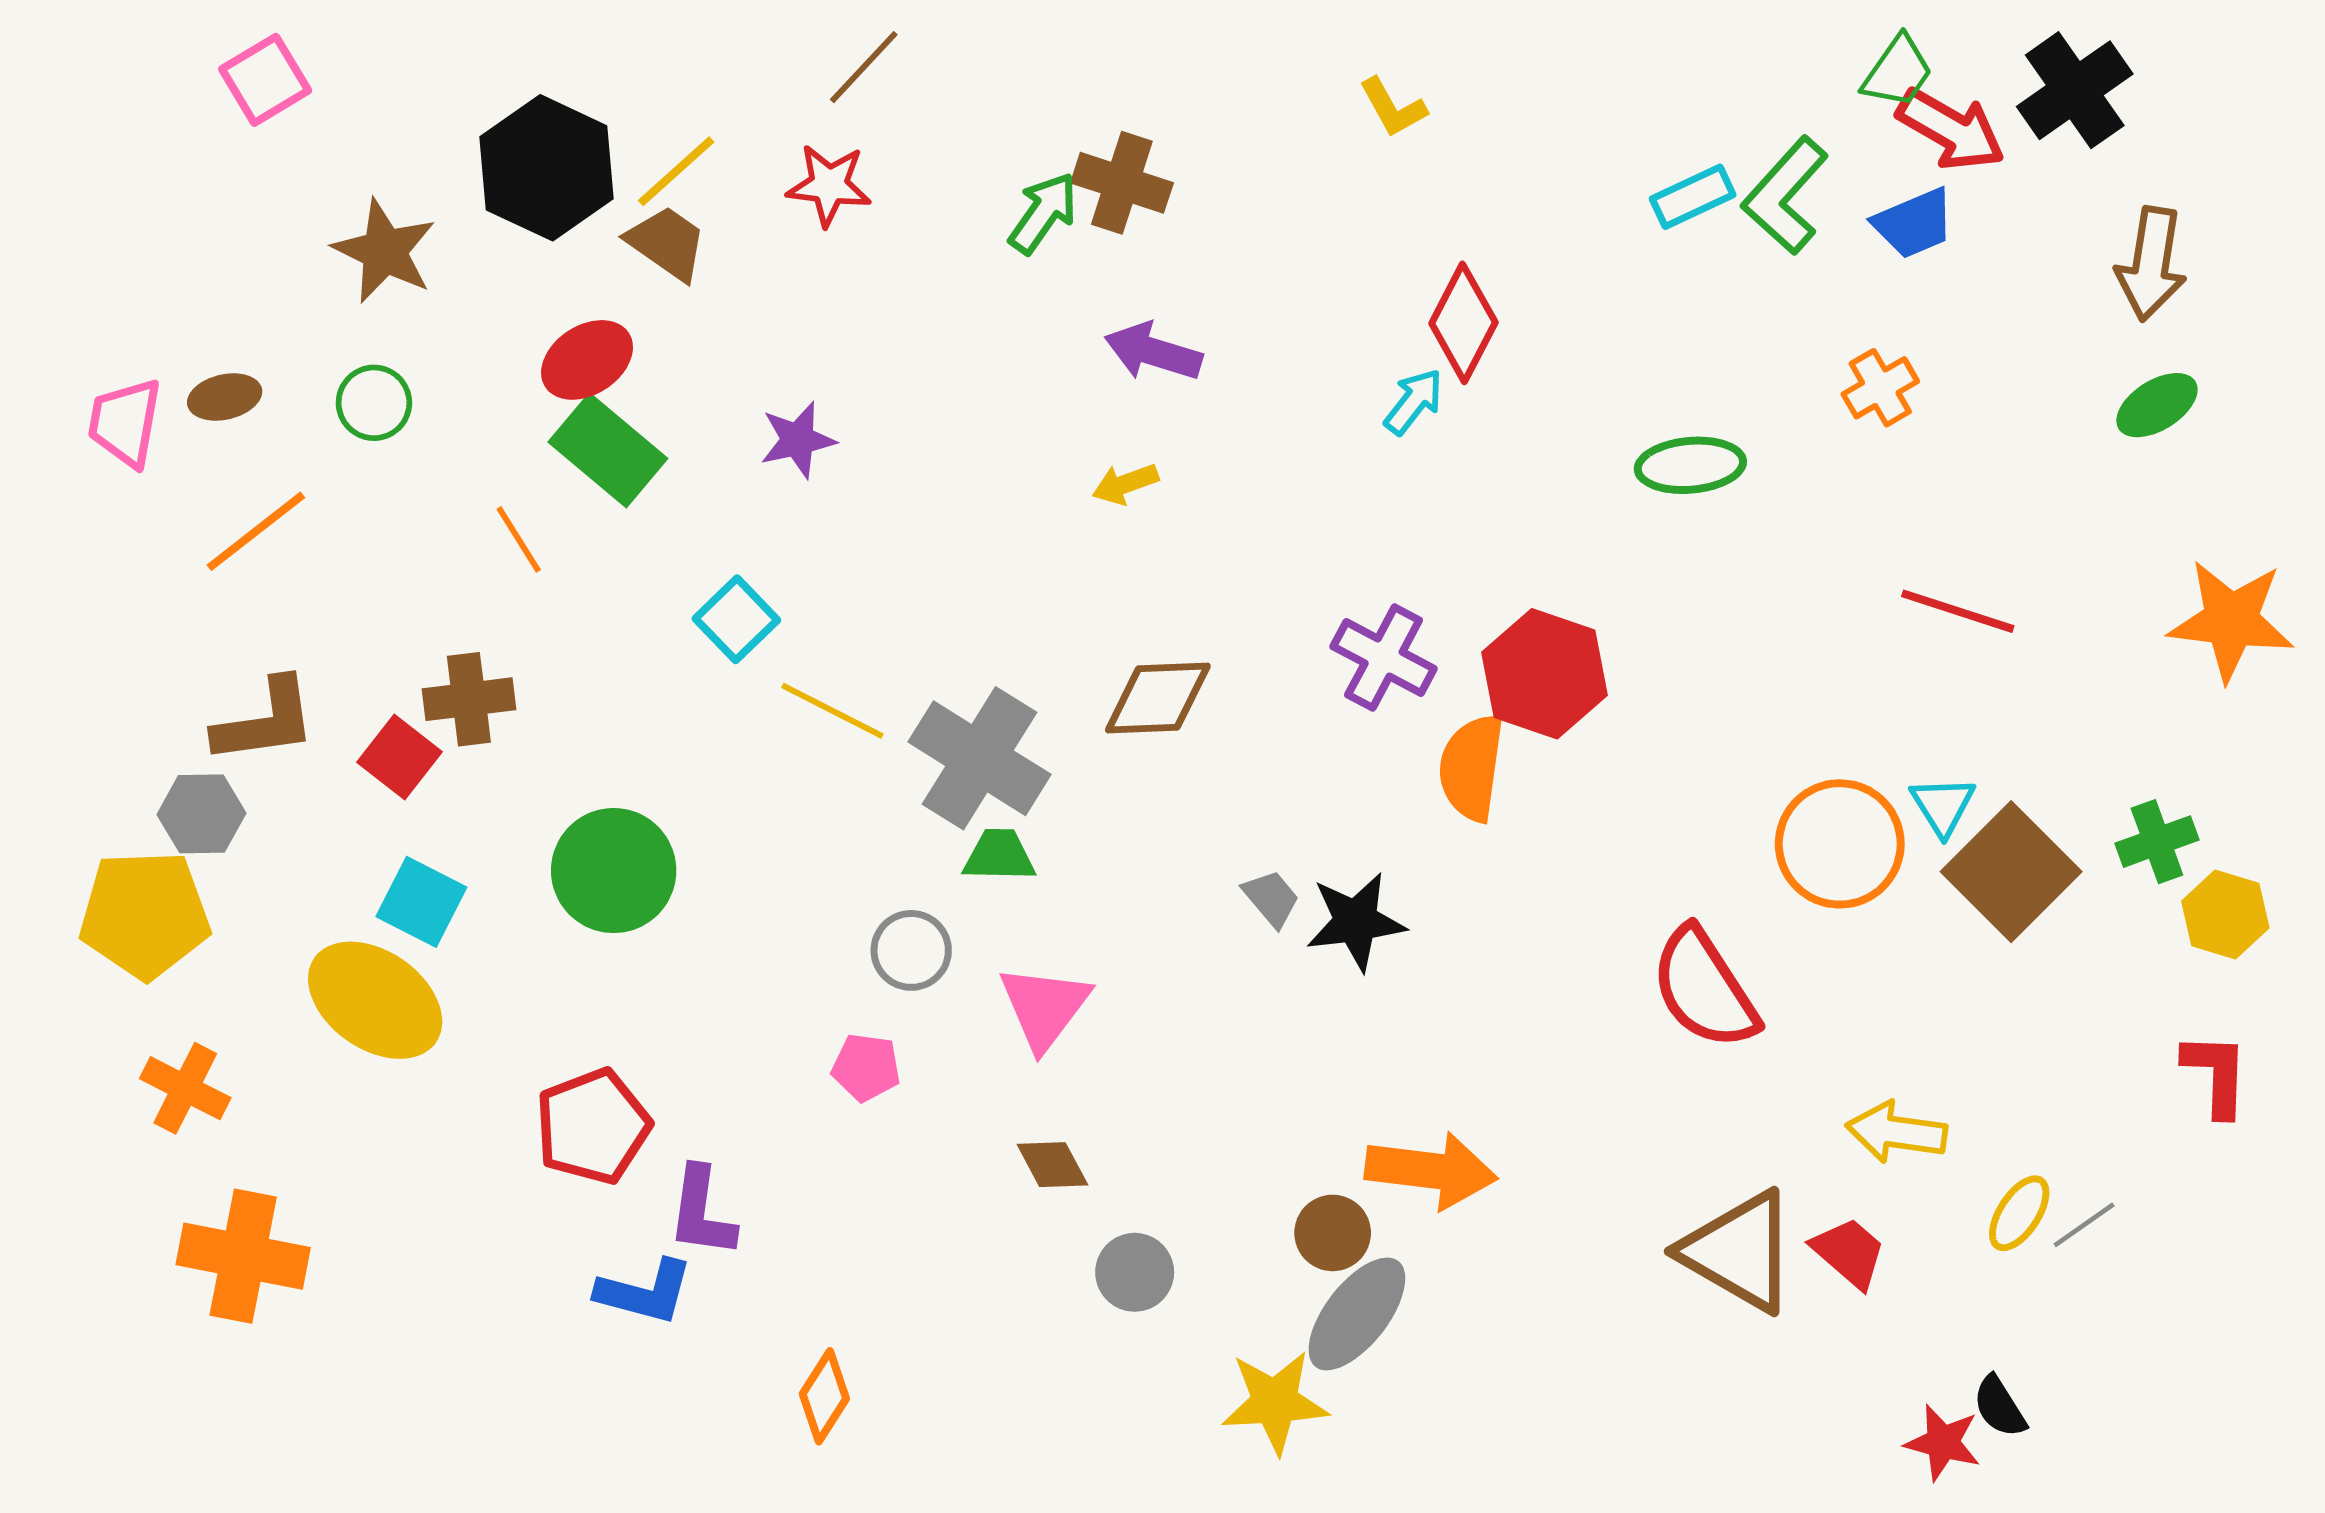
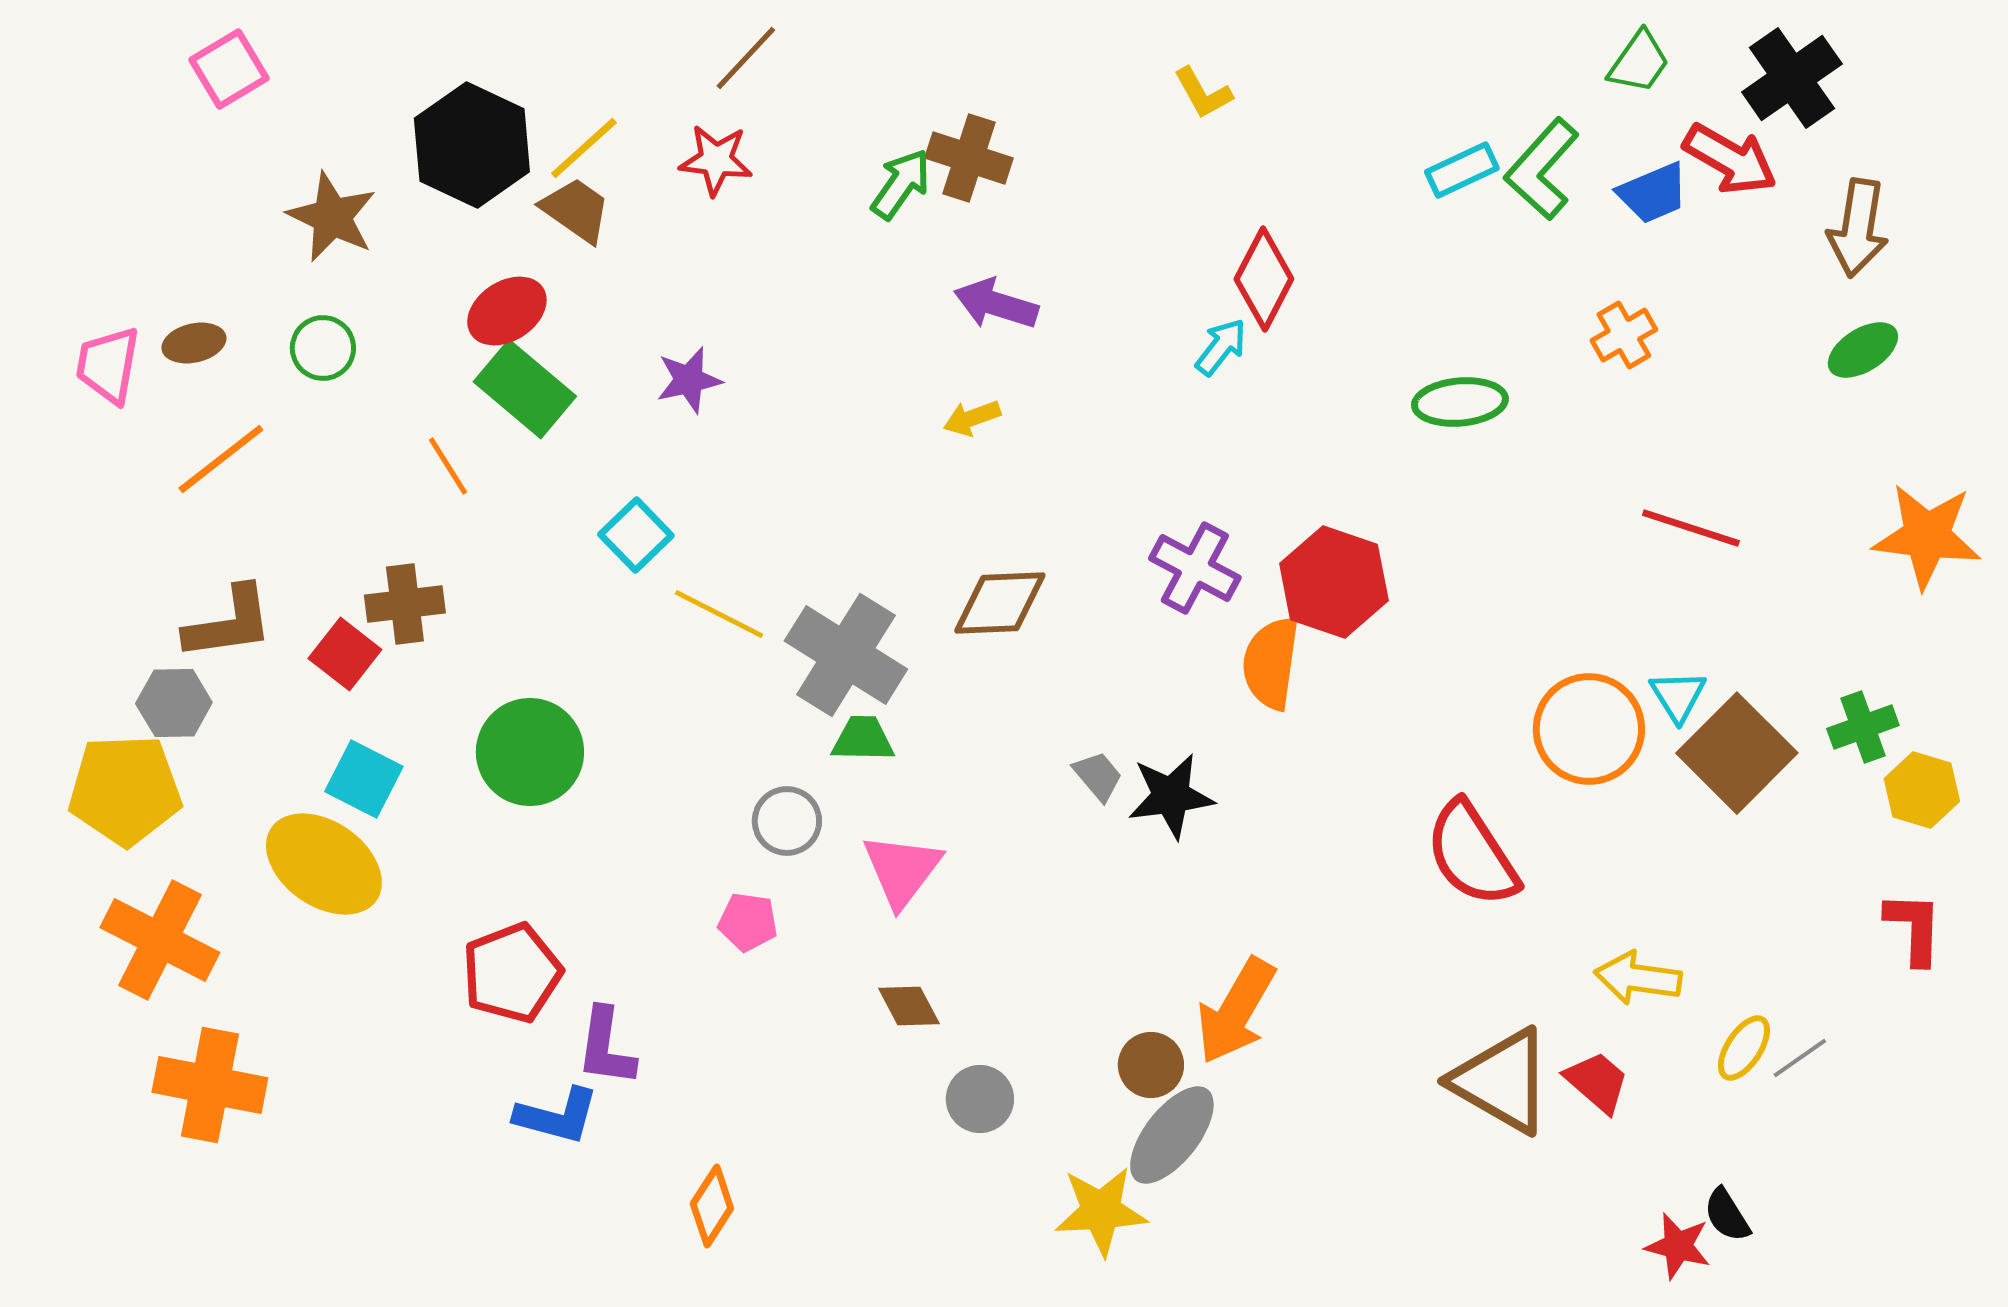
red arrow: (1951, 130) -> (1730, 159), moved
orange cross: (185, 1088) -> (160, 940), size x1.5
orange arrow: (1431, 1170) -> (1236, 1011), turned 113

